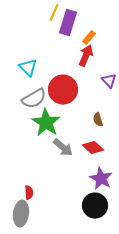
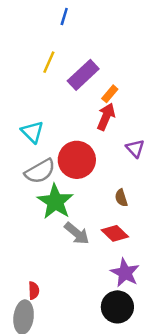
yellow line: (54, 13) -> (49, 62), moved
purple rectangle: (68, 23) -> (83, 75), turned 30

